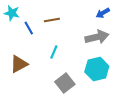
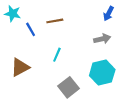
blue arrow: (103, 13) -> (109, 14), turned -32
gray arrow: (97, 37) -> (102, 39), size x0.7

